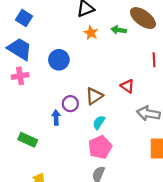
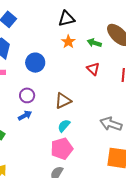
red triangle: (127, 86) -> (93, 69), moved
purple circle: (70, 104) -> (27, 95), moved
blue arrow: (56, 117) -> (25, 115), turned 56

